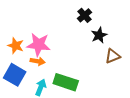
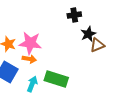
black cross: (84, 15) -> (74, 15), turned 32
brown triangle: (113, 56) -> (97, 45), moved

